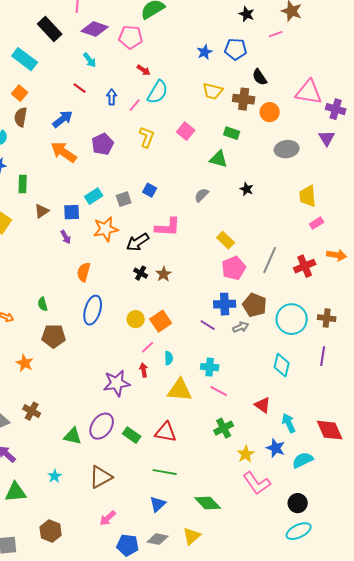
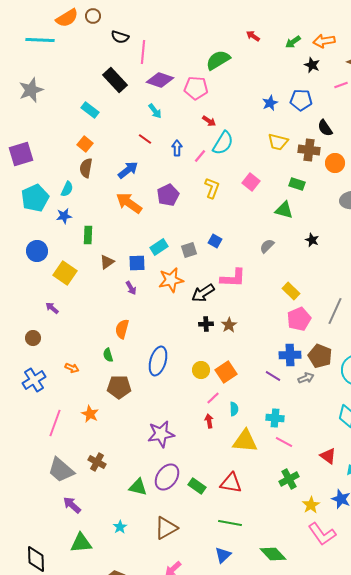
cyan rectangle: (25, 59) -> (90, 110), size x0.7
orange semicircle: (84, 272) -> (122, 329), moved
black cross: (141, 273) -> (206, 324), turned -32
purple star: (117, 383) -> (161, 434), moved

